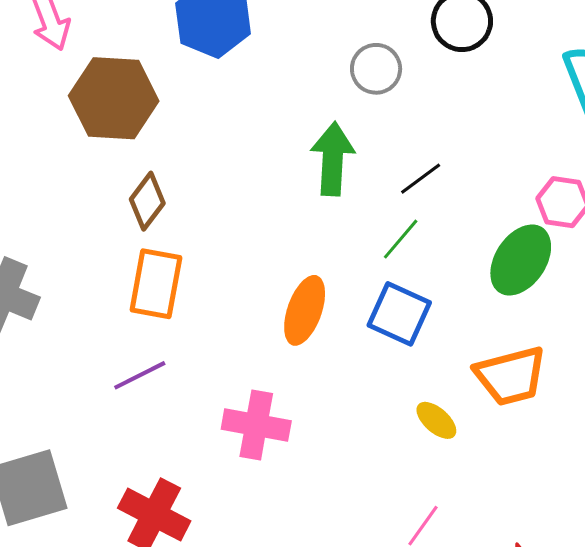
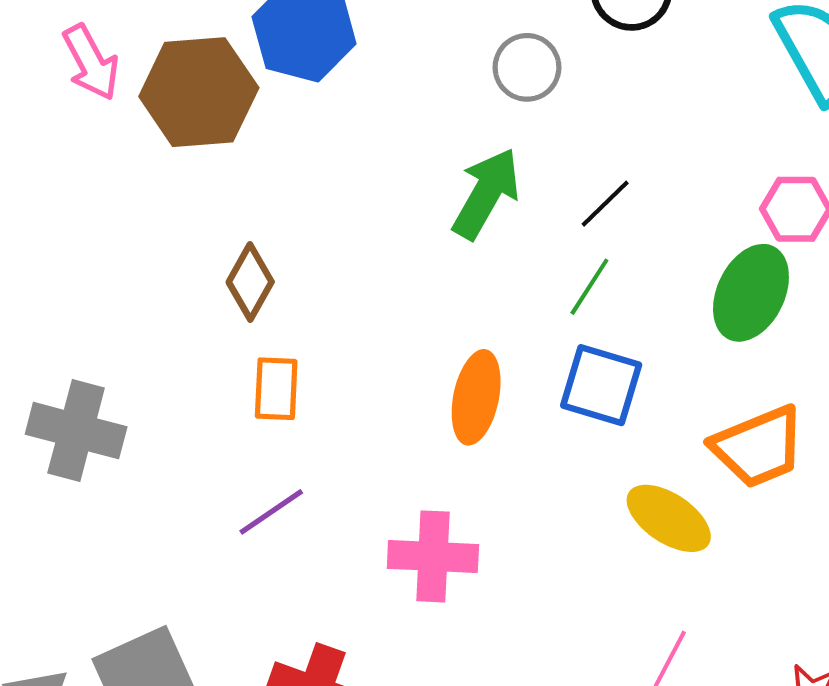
brown hexagon: (114, 98) -> (199, 92), moved
green arrow: (333, 159) -> (486, 193), turned 34
orange rectangle: (156, 284) -> (276, 389), size x0.7
yellow ellipse: (436, 420) -> (669, 518), size x1.5

